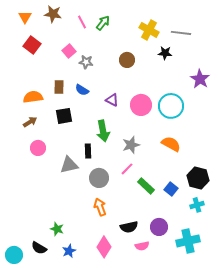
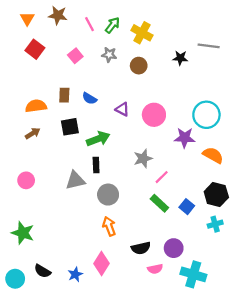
yellow cross: (149, 30) -> (142, 33), moved
gray line: (181, 33) -> (209, 46), moved
gray star: (86, 62) -> (109, 55), moved
purple star: (200, 79) -> (185, 138), moved, turned -30
cyan circle: (171, 106) -> (206, 115), moved
green arrow: (103, 131) -> (98, 139), moved, turned -100
orange semicircle: (171, 144) -> (213, 155), moved
pink circle: (38, 148) -> (26, 180), moved
pink line: (127, 169) -> (162, 177), moved
green star: (57, 229) -> (23, 233), moved, size x1.5
cyan cross: (188, 241) -> (193, 274), moved, turned 30
pink diamond: (104, 247) -> (102, 263), moved

